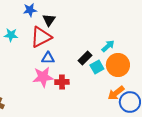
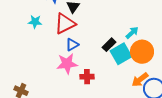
blue triangle: (48, 58) -> (72, 45), turned -32
cyan square: (97, 67) -> (121, 54), size x1.5
red cross: (62, 82) -> (87, 77), moved

